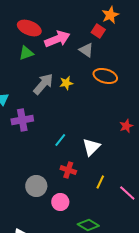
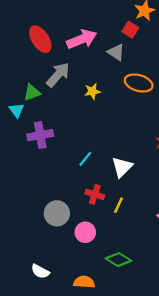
red ellipse: (29, 28) -> (40, 39), moved, turned 35
green triangle: (26, 53) -> (32, 92), moved
gray arrow: (43, 84) -> (58, 75), moved
yellow line: (100, 182) -> (118, 205), moved

